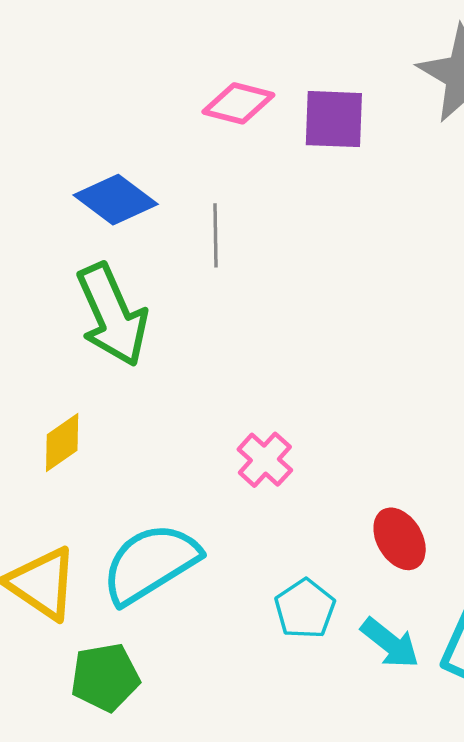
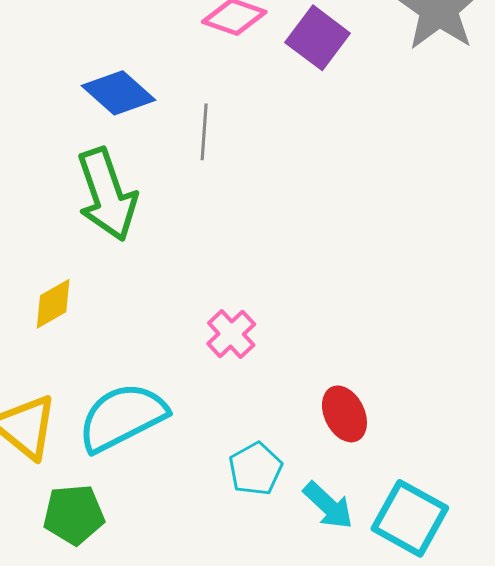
purple square: (334, 119) -> (318, 38), turned 30

